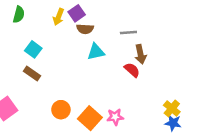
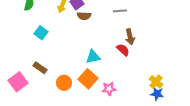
gray line: (128, 33) -> (120, 11), moved
cyan triangle: (96, 52) -> (93, 57), moved
brown rectangle: (32, 74) -> (40, 68), moved
orange square: (90, 118) -> (88, 79), moved

